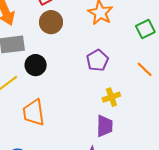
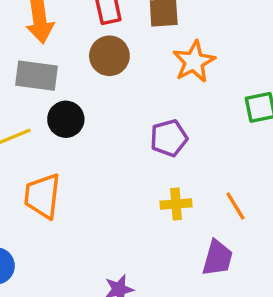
orange line: (145, 69) -> (235, 206), moved
purple trapezoid: (105, 126) -> (217, 258), moved

